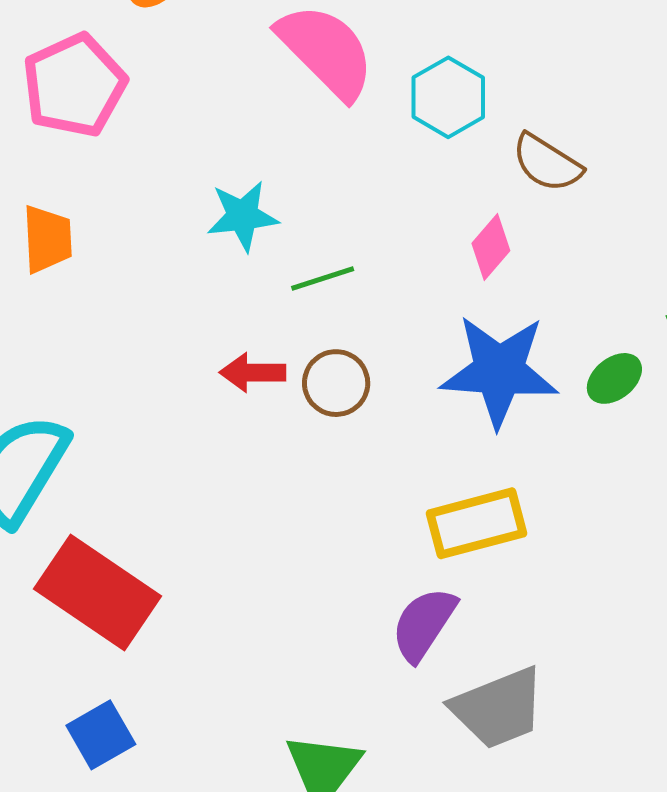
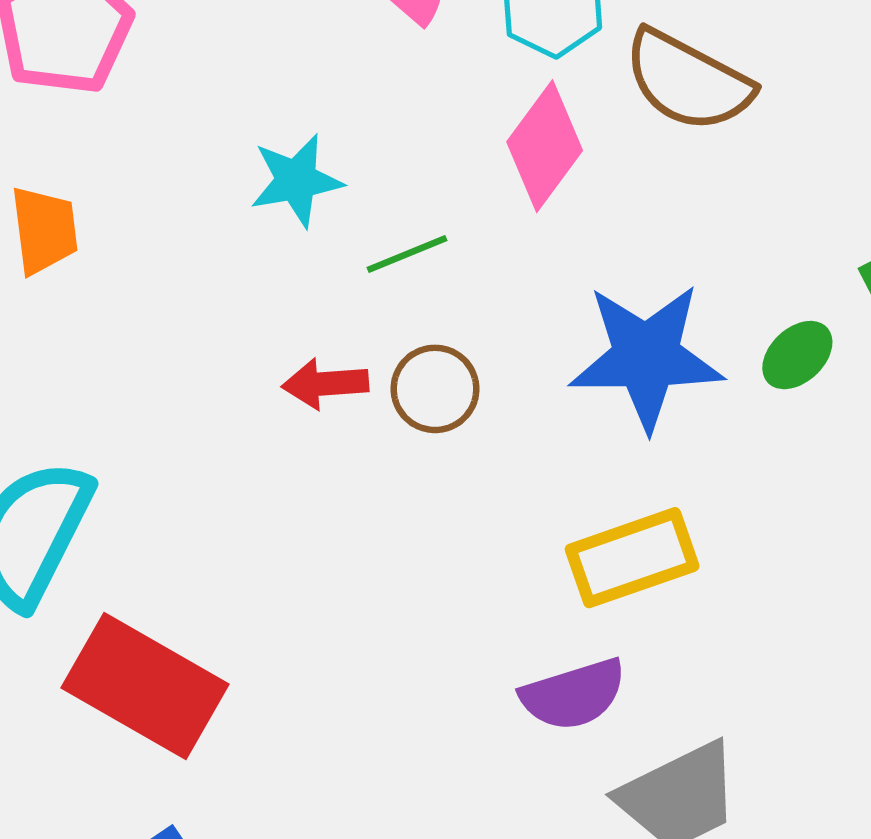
brown semicircle: (547, 163) -> (688, 81), size x1.4
pink diamond: (491, 247) -> (545, 146), moved, size x1.5
purple semicircle: (424, 624) -> (573, 694), turned -136

